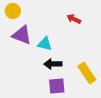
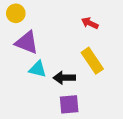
cyan triangle: (45, 44) -> (38, 69), moved
yellow rectangle: (87, 73) -> (92, 61), moved

